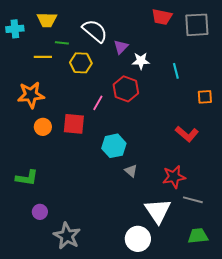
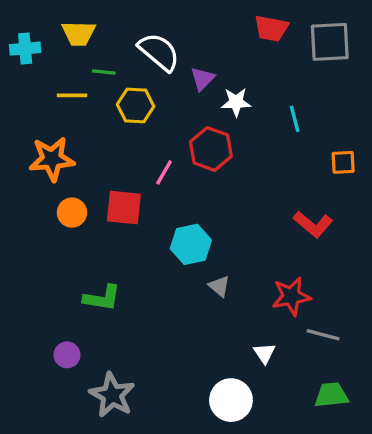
green L-shape: (27, 178) -> (102, 298), moved
white triangle: (158, 211) -> (264, 353), size x0.5

